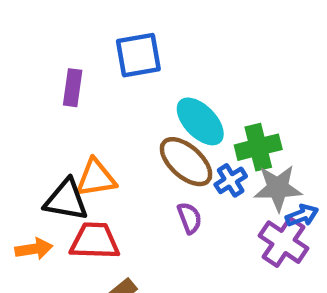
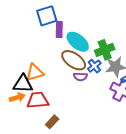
purple rectangle: (73, 88) -> (59, 30), moved
purple semicircle: (190, 218) -> (80, 77), moved, turned 120
orange arrow: (34, 249) -> (17, 97), moved

